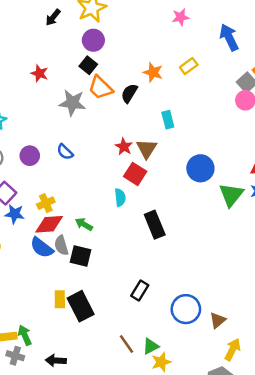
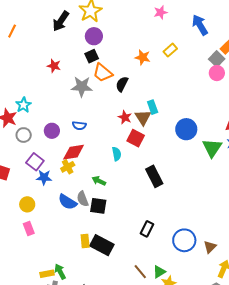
black arrow: (53, 17) -> (61, 21), size x1.5
black square: (88, 65) -> (92, 56), turned 32
black semicircle: (129, 93) -> (122, 84), moved
cyan rectangle: (168, 120) -> (153, 107), moved
blue semicircle: (65, 152) -> (79, 125), turned -32
cyan semicircle: (120, 197) -> (117, 154), moved
red diamond: (49, 224) -> (74, 152), moved
black rectangle: (81, 306) -> (102, 245), turned -30

